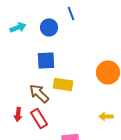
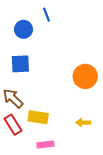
yellow rectangle: (63, 84) -> (38, 117), moved

